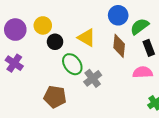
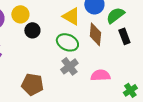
yellow triangle: (87, 38) -> (71, 16), moved
green ellipse: (72, 64) -> (67, 42), moved, turned -30
pink semicircle: (143, 72) -> (100, 75), moved

